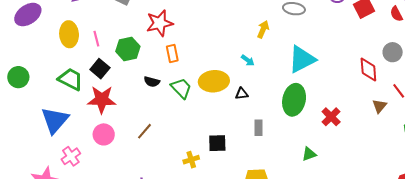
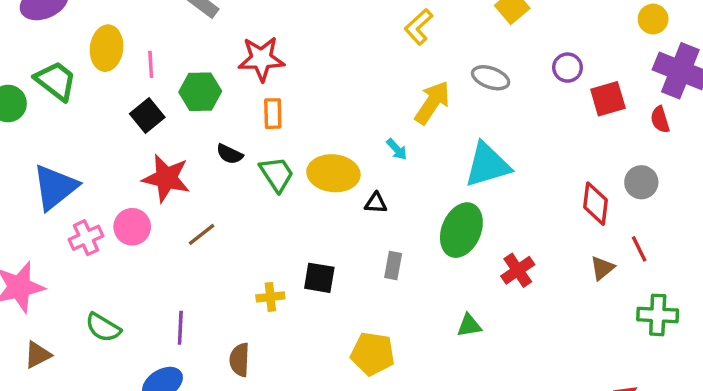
yellow arrow: (263, 29) -> (432, 102), size x1.5
green trapezoid: (71, 79) -> (56, 81), moved
red star: (102, 100) -> (166, 178), moved
pink cross: (71, 156) -> (86, 238), moved

